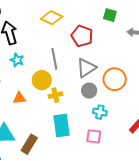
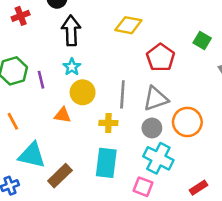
yellow diamond: (52, 18) -> (128, 25), turned -30
gray line: (54, 59) -> (122, 94), moved
yellow circle: (42, 80) -> (83, 92), moved
cyan cross: (100, 112) -> (158, 158), size x1.6

